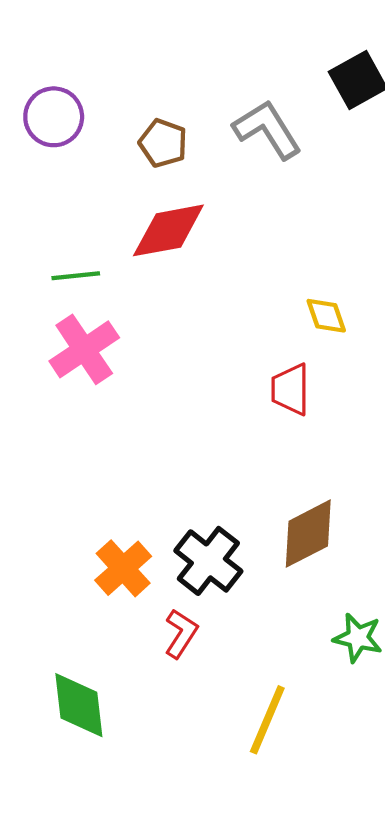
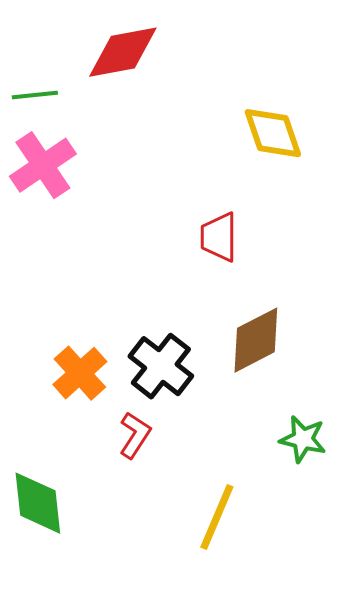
yellow diamond: (326, 316) -> (273, 133), size x1.5
red trapezoid: (290, 389) -> (219, 237), moved

